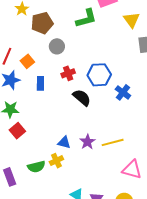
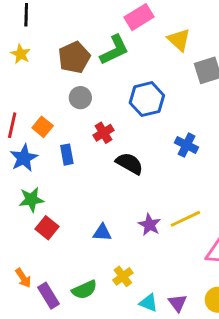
brown pentagon: (42, 23) -> (74, 57), moved
blue hexagon: (99, 75) -> (147, 99), moved
blue triangle: (64, 142) -> (102, 233), moved
yellow cross: (56, 161) -> (123, 276), moved
green semicircle: (36, 167) -> (84, 290), moved

